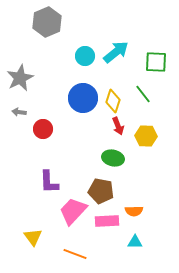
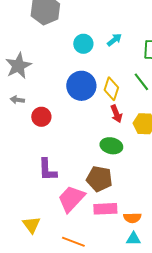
cyan arrow: (116, 52) -> (114, 40), size x0.6
orange semicircle: (134, 211) -> (132, 218), moved
cyan triangle: (135, 242) -> (133, 239), moved

